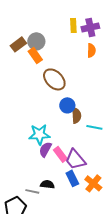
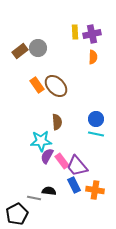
orange rectangle: (35, 55) -> (37, 85), moved
blue circle: (67, 105) -> (96, 119), moved
brown semicircle: (76, 115) -> (57, 122), moved
orange cross: (93, 183) -> (95, 190), turned -30

